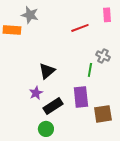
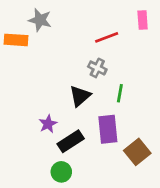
gray cross: (103, 56) -> (97, 68), moved
black triangle: (47, 71) -> (80, 96), moved
brown square: (103, 114) -> (137, 152), turned -30

